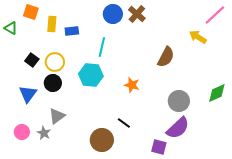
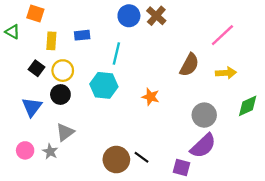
pink line: (215, 15) -> (222, 35), moved
yellow rectangle: (52, 24) -> (51, 41), moved
yellow arrow: (198, 37) -> (226, 73), moved, turned 144
black line: (124, 123) -> (141, 157), moved

